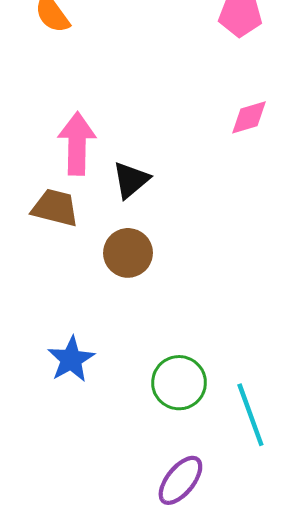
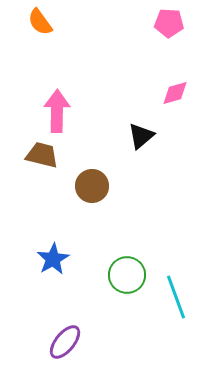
black triangle: (131, 180) -> (141, 136), moved
purple ellipse: (180, 480) -> (65, 342), moved

